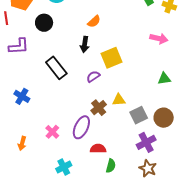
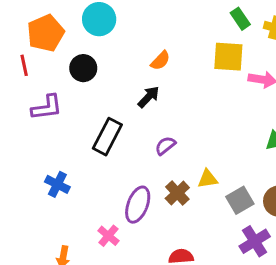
black arrow: (85, 44) -> (149, 97), turned -140
yellow square: (111, 58) -> (228, 57), moved, turned 30
black rectangle: (56, 68) -> (107, 137), turned 70
purple ellipse: (81, 127) -> (138, 205), moved

